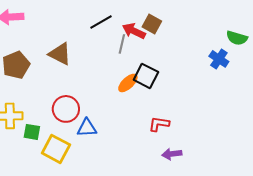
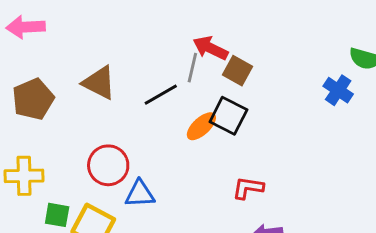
black line: (101, 22) -> (161, 95), moved
brown square: (152, 24) -> (237, 71), moved
green square: (32, 132) -> (57, 215), moved

